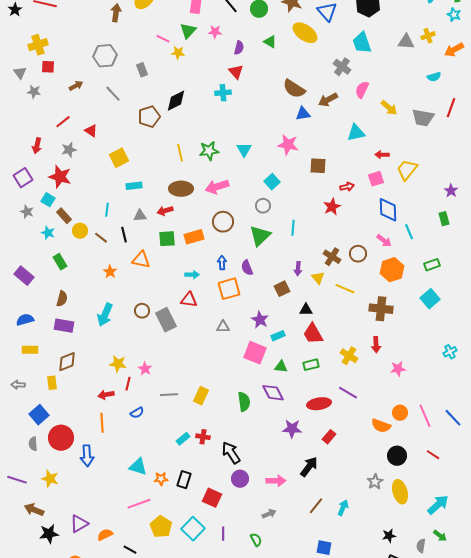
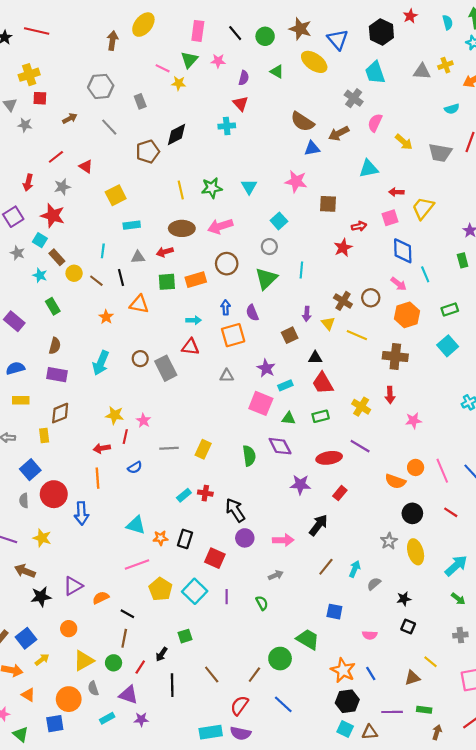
gray semicircle: (421, 546) -> (374, 584), moved, turned 40

